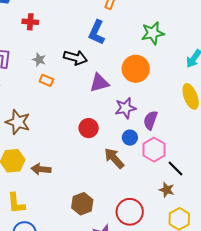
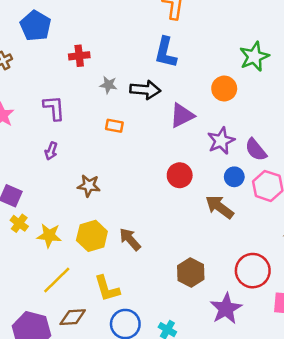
green star: (153, 33) -> (254, 57), moved
gray star: (39, 60) -> (108, 85), moved
orange circle: (136, 69) -> (224, 89), size x0.7
purple semicircle: (150, 120) -> (256, 150), turned -48
brown star: (18, 122) -> (89, 186), size x0.7
brown arrow: (41, 169) -> (130, 239), turned 54

